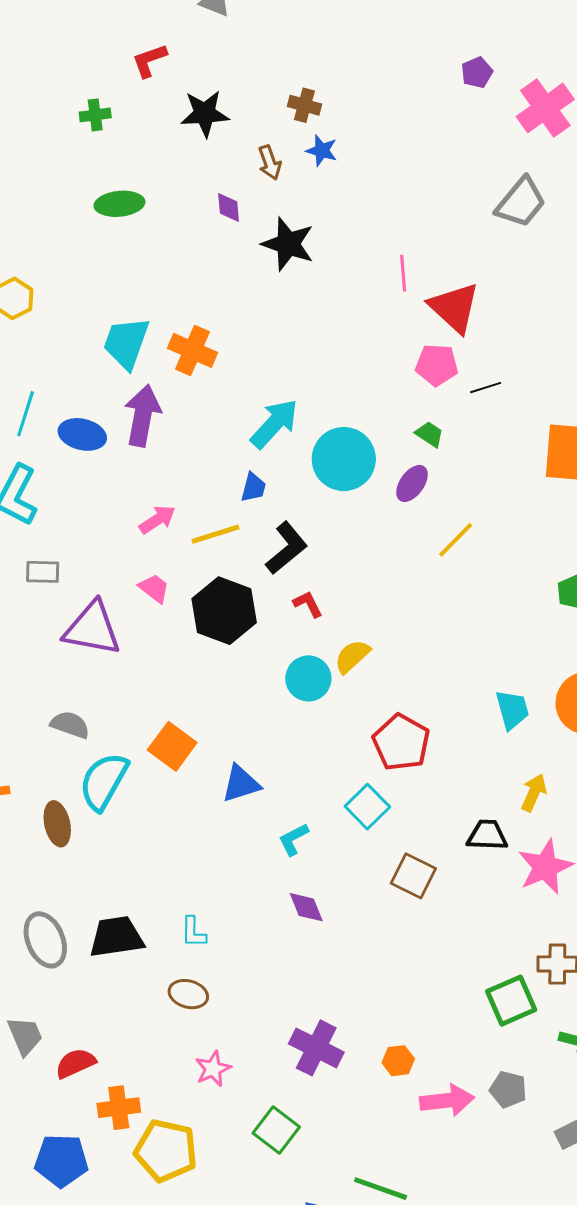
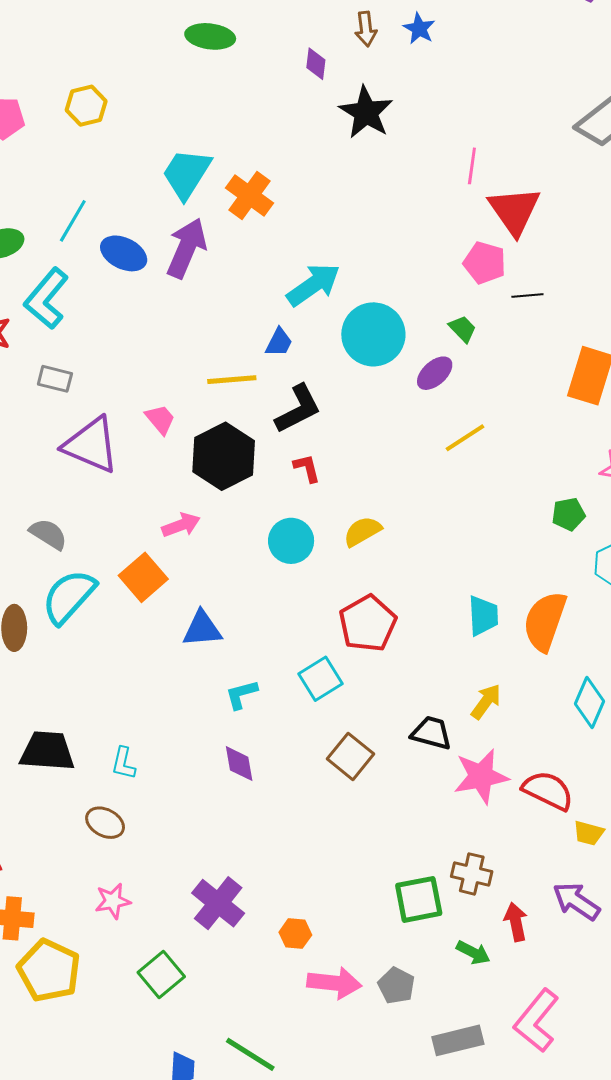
pink arrow: (157, 520) -> (181, 525), moved
yellow semicircle: (352, 656) -> (362, 531), moved

